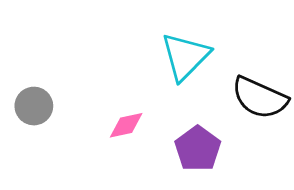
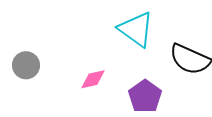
cyan triangle: (185, 56) -> (136, 29), turned -39

